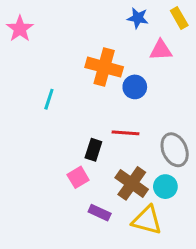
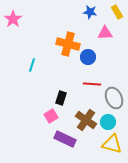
red line: (126, 133) -> (92, 84), moved
purple rectangle: (100, 213) -> (65, 139), size x1.5
yellow triangle: (147, 220) -> (112, 144), moved

